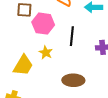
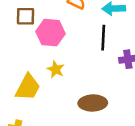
black line: (72, 36) -> (103, 38), moved

